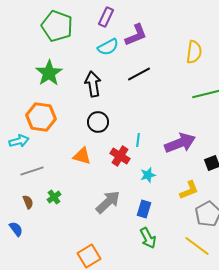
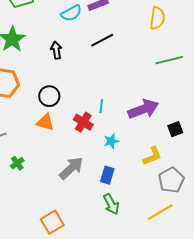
black arrow: (93, 84) -> (56, 50), size x0.7
black circle: (98, 122) -> (49, 96), moved
yellow line: (197, 246) -> (160, 212), turned -68

